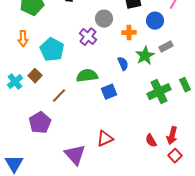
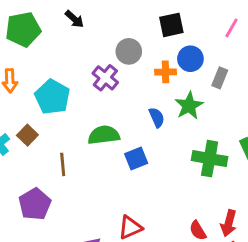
blue circle: (155, 21) -> (190, 59), moved
gray rectangle: (166, 47) -> (220, 78), moved, turned -40
green cross: (159, 92) -> (210, 159), turned 35
brown line: (59, 96) -> (63, 164), turned -49

